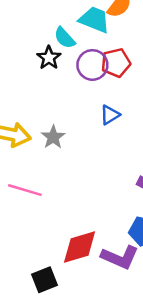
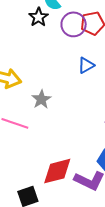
gray star: (53, 137) -> (41, 99), moved

